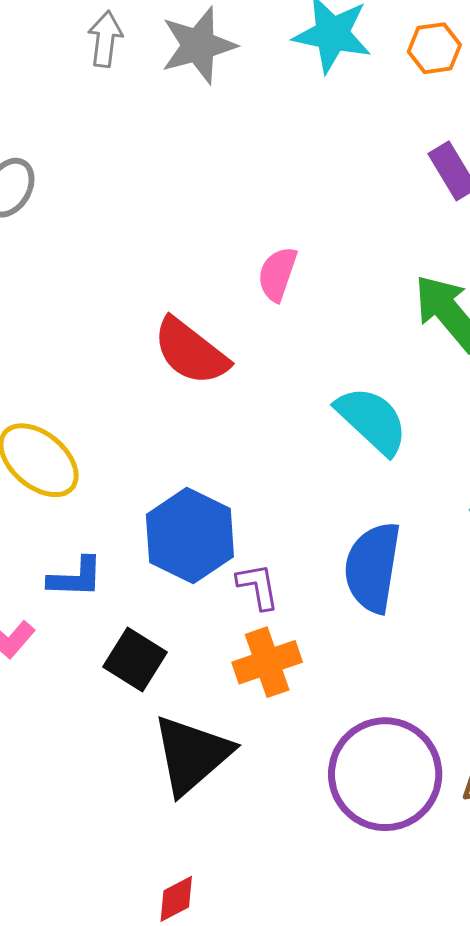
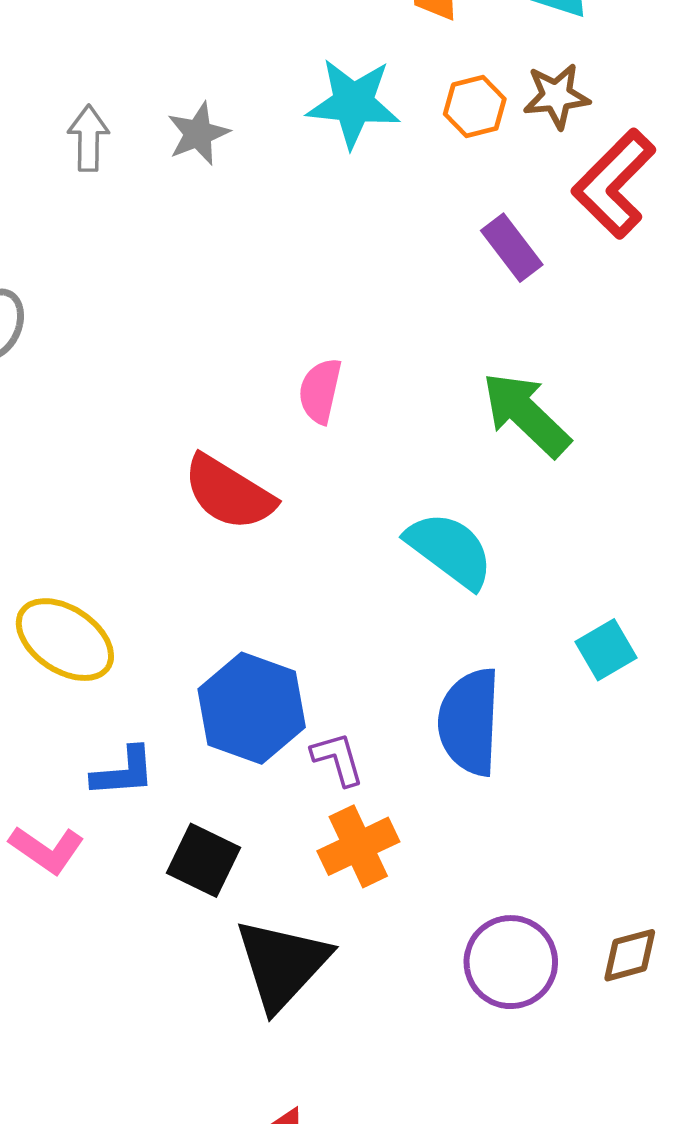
gray star: (198, 45) -> (198, 134), size x0.7
purple circle: (385, 774) -> (511, 962), size x0.7

